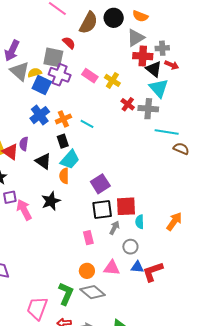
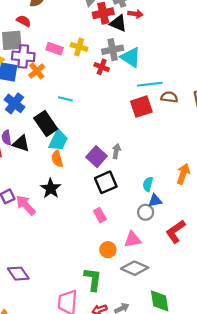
cyan triangle: (159, 88) -> (131, 57), moved
gray cross: (148, 109) -> (113, 50), moved
orange cross: (63, 119) -> (37, 71), moved
black rectangle: (63, 141) -> (46, 124), size x1.6
black triangle: (43, 161) -> (21, 143), moved
red square: (126, 206) -> (141, 107), moved
cyan semicircle: (140, 222) -> (148, 184), turned 32
gray arrow: (114, 228) -> (116, 151), moved
blue triangle: (137, 267) -> (155, 201), moved
gray diamond: (93, 292) -> (135, 268), moved

